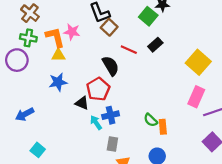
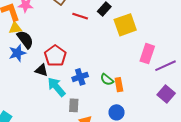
yellow square: (198, 62) -> (125, 25), moved, turned 35
black semicircle: (111, 66) -> (25, 40), moved
blue cross: (111, 115) -> (80, 77), moved
cyan arrow: (96, 123) -> (56, 87), size x1.5

